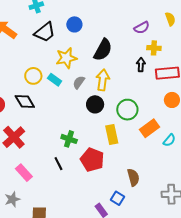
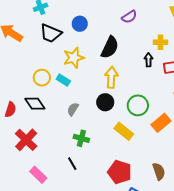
purple semicircle: (142, 28) -> (129, 17), moved
black trapezoid: (45, 32) -> (51, 33), turned 65
gray semicircle: (79, 82) -> (73, 109), moved
yellow rectangle: (112, 135) -> (124, 131), turned -36
red pentagon: (92, 160) -> (120, 172), moved
brown semicircle: (133, 177) -> (159, 171), moved

